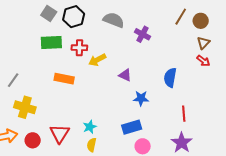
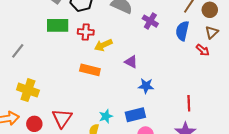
red arrow: (203, 61) -> (203, 50), moved
blue semicircle: (170, 78) -> (182, 31), moved
orange rectangle: (64, 79) -> (90, 70), moved
gray line: (13, 80) -> (18, 51), moved
cyan star: (90, 127) -> (106, 116), moved

